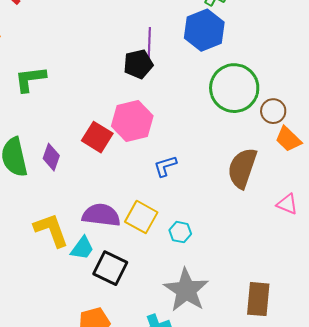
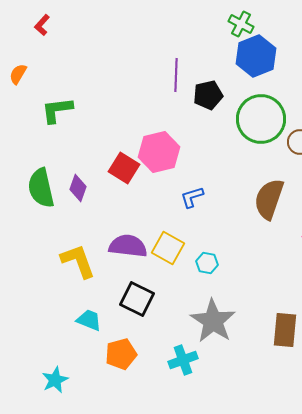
blue hexagon: (204, 30) -> (256, 56), moved
black pentagon: (138, 64) -> (208, 95), moved
cyan trapezoid: (82, 248) -> (89, 320), moved, turned -104

